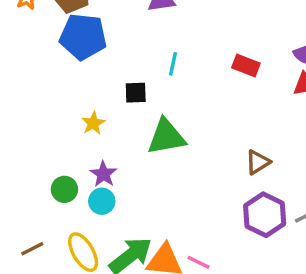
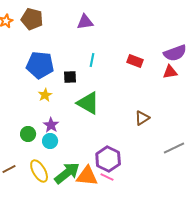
blue pentagon: (83, 37) -> (40, 65), moved
green triangle: (166, 137) -> (88, 103), turned 40
purple hexagon: (265, 215) -> (108, 159), moved

